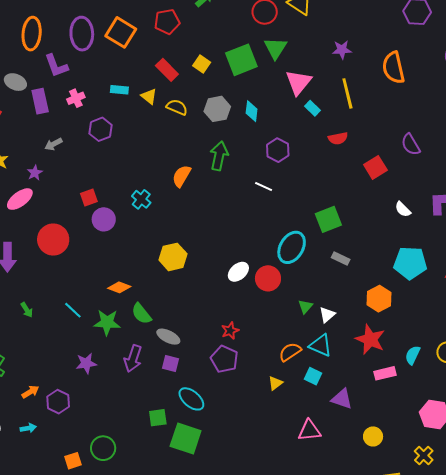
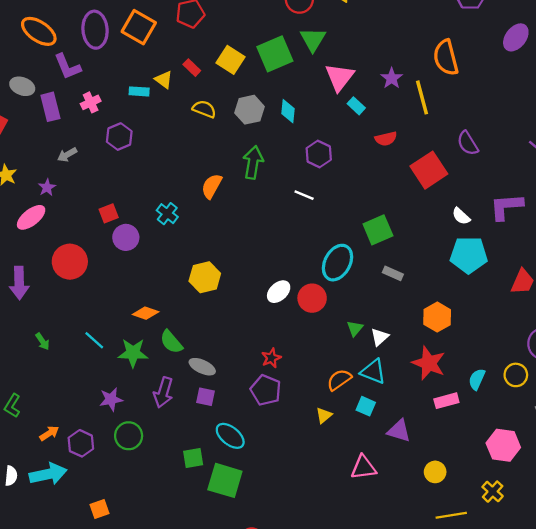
orange ellipse: (32, 34) -> (39, 31), turned -60
purple star: (342, 50) -> (392, 78), moved, turned -30
yellow square: (202, 64) -> (230, 60), size x1.4
red rectangle: (167, 70) -> (192, 68), size x0.7
yellow line: (347, 93) -> (422, 97), moved
yellow triangle: (149, 96) -> (164, 80), moved
red square: (375, 167) -> (429, 170), size x1.4
cyan pentagon: (410, 263) -> (469, 255), moved
cyan arrow: (28, 428) -> (48, 474), size x2.0
green circle: (103, 448) -> (129, 436), moved

